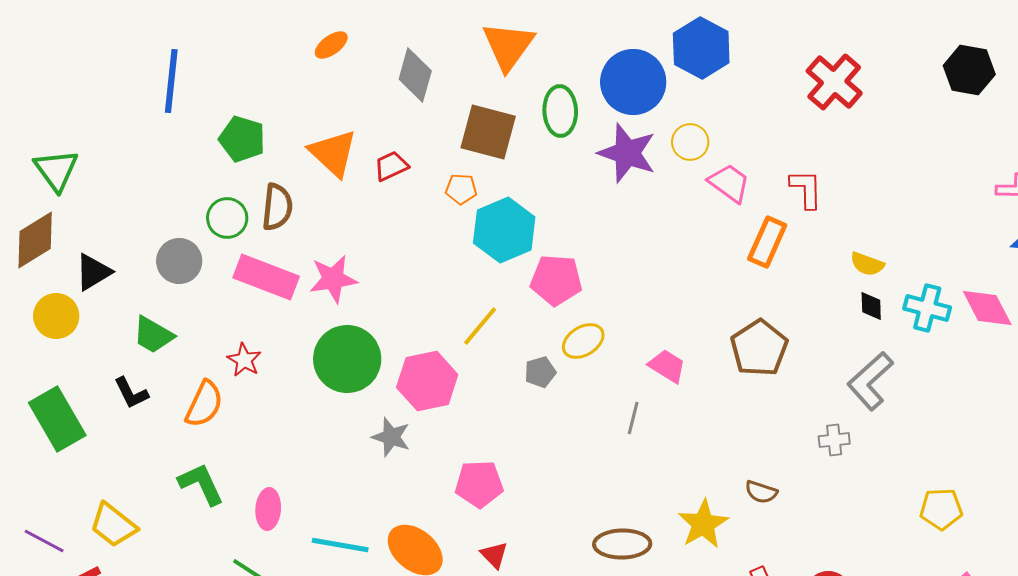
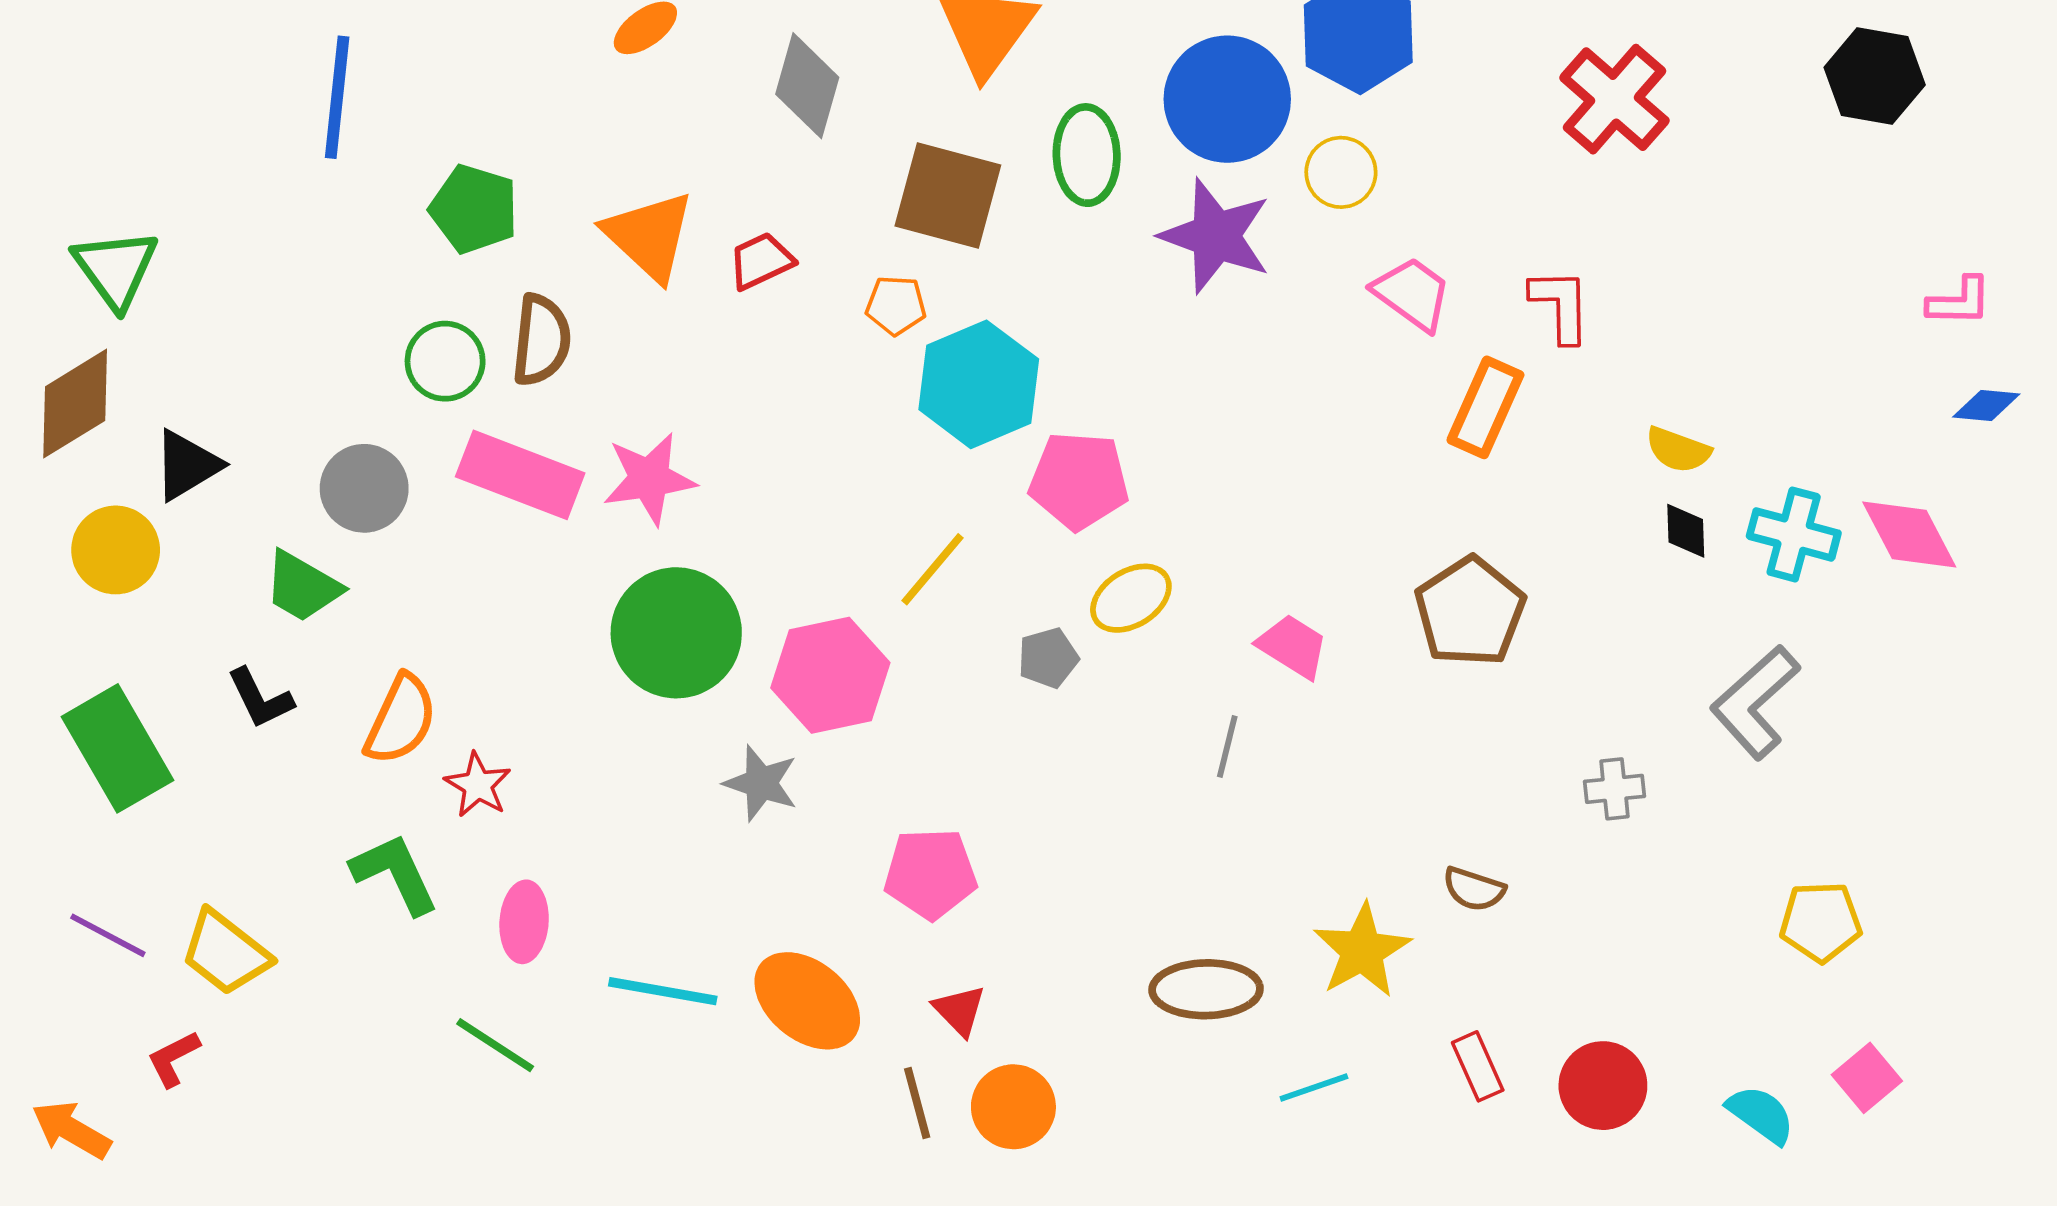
yellow circle: (690, 142) -> (1341, 172), moved
gray circle: (179, 261) -> (364, 488), moved
red star: (244, 360) -> (478, 785), moved
gray L-shape: (870, 381) -> (1755, 702), moved
purple line: (44, 541) -> (108, 935), moved

